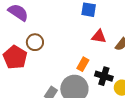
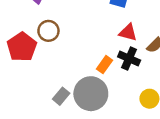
black cross: (104, 76) -> (129, 59), moved

